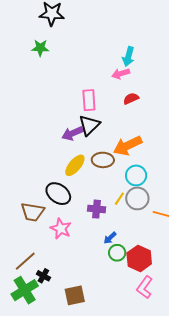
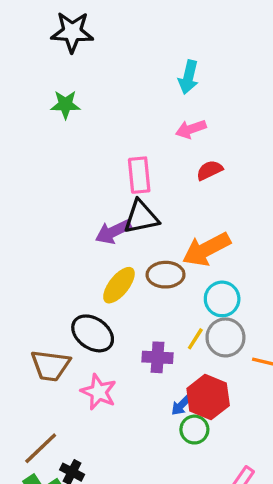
green star: (40, 48) -> (65, 105), moved
cyan arrow: (128, 57) -> (188, 77), moved
black triangle: (89, 125) -> (141, 217), turned 35
red hexagon: (139, 258) -> (208, 397), moved

